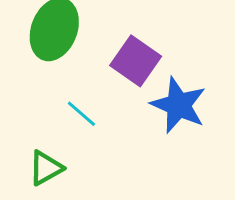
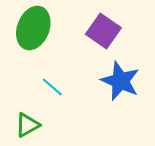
purple square: (136, 61) -> (103, 31), moved

